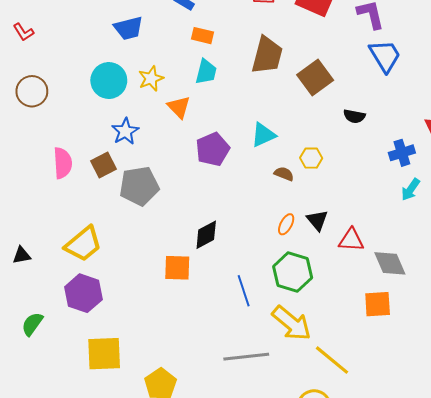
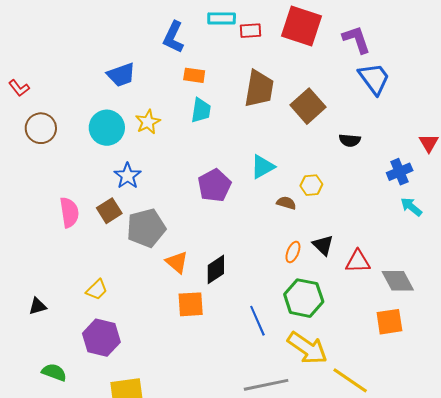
brown circle: (32, 91) -> (41, 128), moved
orange triangle: (179, 107) -> (177, 262), moved
cyan arrow: (411, 190) -> (411, 207), turned 100
yellow trapezoid: (83, 244) -> (97, 290), size x0.6
green semicircle: (32, 324) -> (54, 372), turned 80

